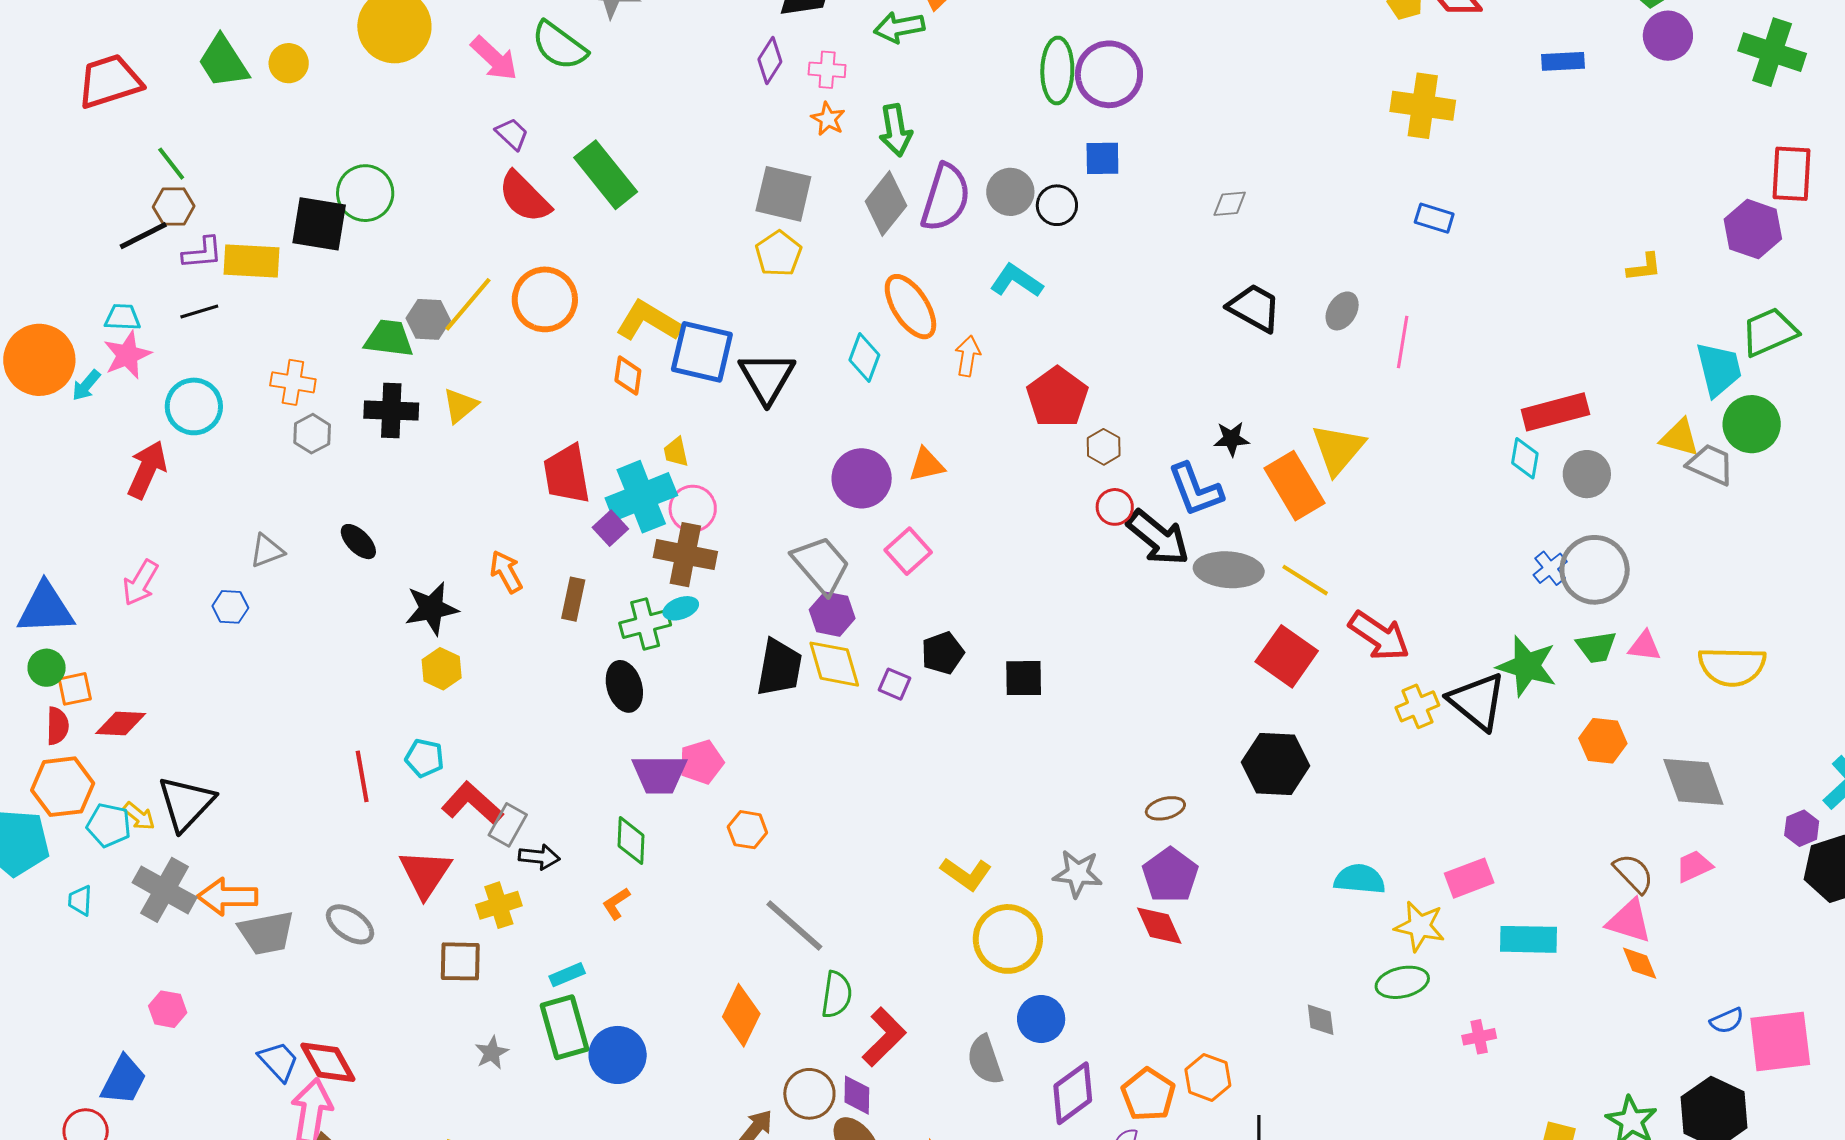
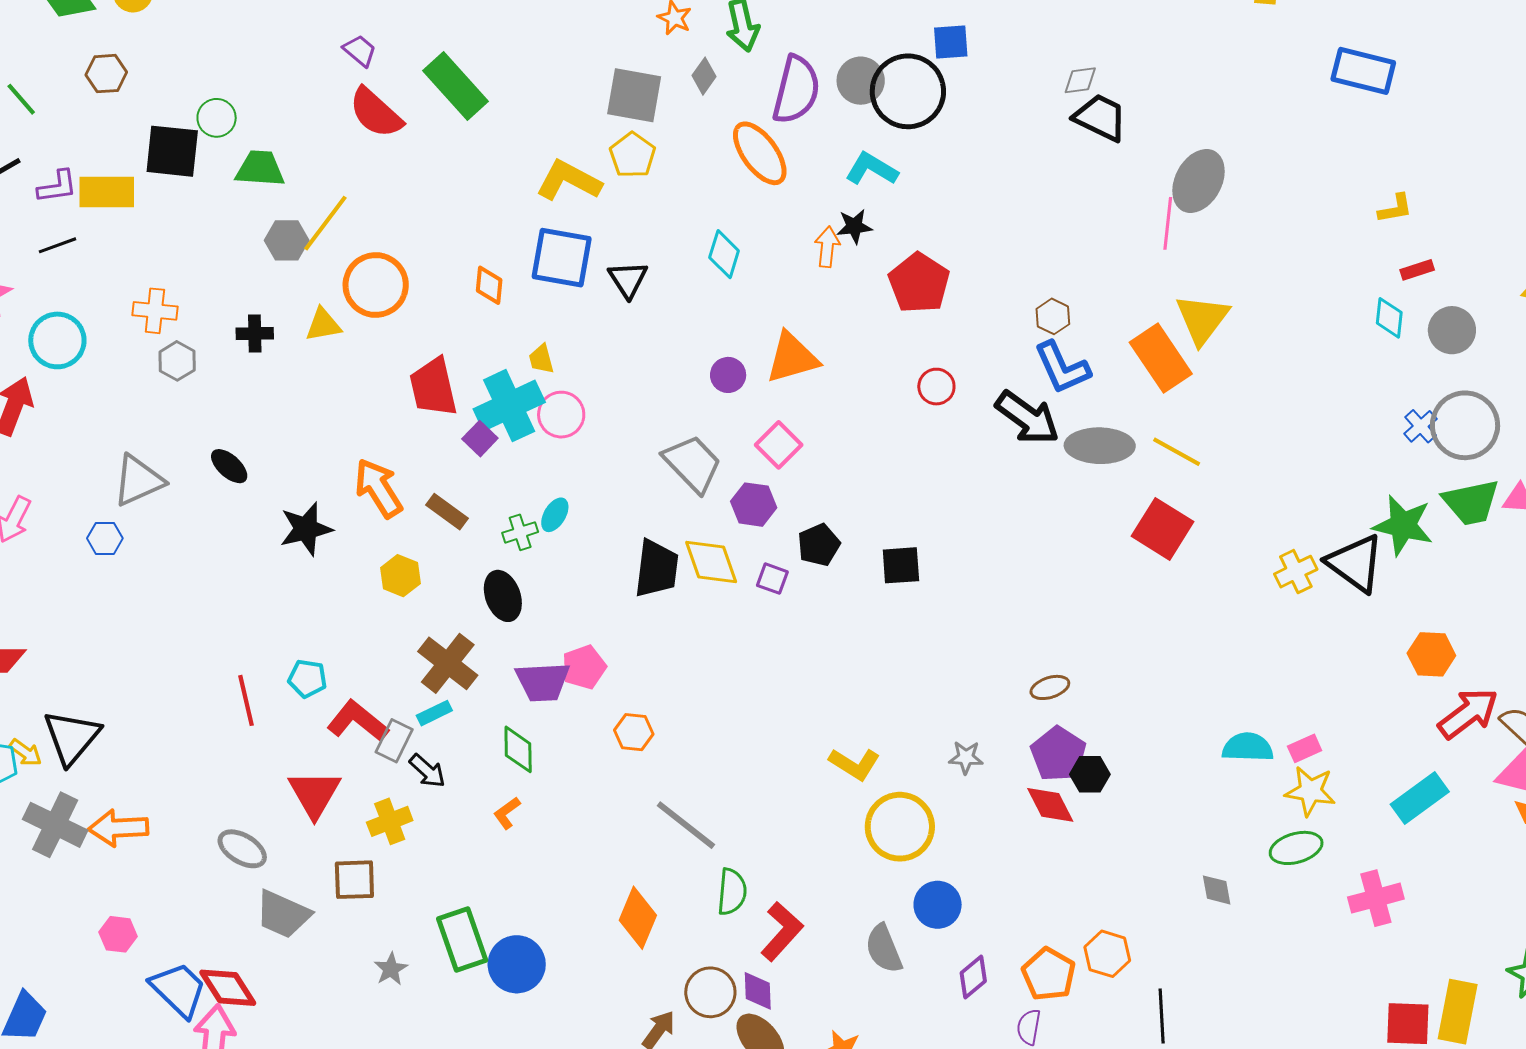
green circle: (365, 193) -> (217, 118), size x0.7
gray diamond: (886, 204) -> (704, 76), moved, size x0.6
black circle: (1057, 205) -> (908, 91), size x1.8
brown hexagon: (174, 207) -> (106, 74), moved
blue rectangle: (1434, 218) -> (1363, 71), moved, size x1.6
yellow L-shape: (1644, 267) -> (1395, 209), moved
orange circle: (545, 299) -> (376, 285), moved
orange ellipse: (910, 307) -> (760, 153), moved
black trapezoid: (1254, 308) -> (1100, 118), moved
gray ellipse: (1342, 311) -> (1199, 181), size x1.6
yellow L-shape: (649, 321) -> (569, 181), moved
green trapezoid: (389, 338) -> (260, 169), moved
pink line: (1403, 342) -> (1168, 223), moved
black triangle: (767, 377) -> (628, 279), size x0.7
yellow triangle: (460, 406) -> (323, 325), turned 33
black cross: (391, 411) -> (255, 334), size x0.7
red rectangle: (1555, 412) -> (1417, 270), size x0.5
black star: (1231, 439) -> (854, 226), moved
brown hexagon: (1104, 447) -> (1053, 316), moved
orange triangle: (927, 465) -> (792, 358), size x1.5
purple circle: (862, 478) -> (728, 375), size x0.6
red circle: (1115, 507) -> (936, 387), moved
gray triangle: (267, 551) -> (138, 481), size x1.5
brown cross: (685, 555) -> (448, 663), moved, turned 30
orange arrow: (506, 572) -> (378, 488), size x1.4
brown rectangle: (573, 599) -> (447, 512), turned -63
cyan ellipse: (681, 608) -> (555, 515), turned -36
purple hexagon: (832, 614) -> (754, 505), moved
green cross: (645, 624) -> (520, 532), size x0.7
red arrow: (1379, 636) -> (1468, 713), moved, turned -68
green trapezoid: (1596, 647) -> (1471, 502), size x1.4
yellow hexagon: (442, 669) -> (400, 576), moved
orange hexagon: (1603, 741) -> (1431, 654), moved
black hexagon: (1276, 764) -> (1090, 774), moved, size x0.6
black arrow: (539, 857) -> (427, 771), turned 39
gray star: (1078, 874) -> (966, 757), size x0.7
pink rectangle: (1469, 878) -> (1305, 748), moved, size x0.7
gray trapezoid: (266, 933) -> (283, 914), moved, turned 38
cyan rectangle: (1529, 939) -> (1420, 798), turned -34
cyan rectangle: (567, 975) -> (434, 713), moved
pink hexagon: (168, 1009) -> (118, 934), moved
pink cross: (1479, 1037) -> (1376, 898), size x1.6
blue trapezoid: (278, 1061) -> (178, 990), size x1.4
purple diamond: (1073, 1093) -> (973, 977), size x0.7

